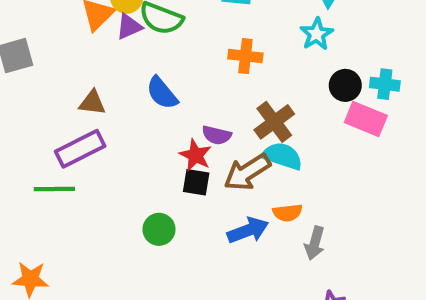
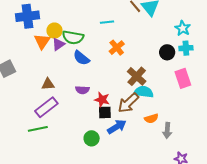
cyan star: (317, 34) -> (183, 28), moved
orange cross: (245, 56) -> (117, 48), turned -35
blue semicircle: (162, 93) -> (81, 58), moved
pink rectangle: (366, 119) -> (183, 78), moved, turned 60
purple semicircle: (217, 135) -> (82, 90), moved
blue arrow: (248, 230) -> (117, 127), moved

